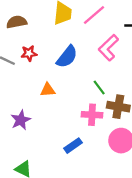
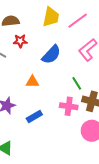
red star: (29, 53) -> (20, 41), moved
blue rectangle: (73, 146) -> (34, 117), moved

